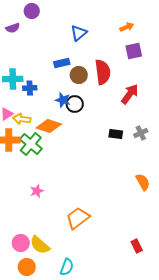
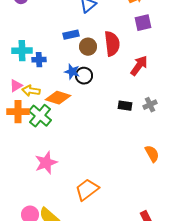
pink star: (37, 191) -> (46, 163), size x1.6

